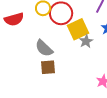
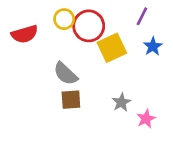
gray star: (86, 41) -> (121, 102), moved

